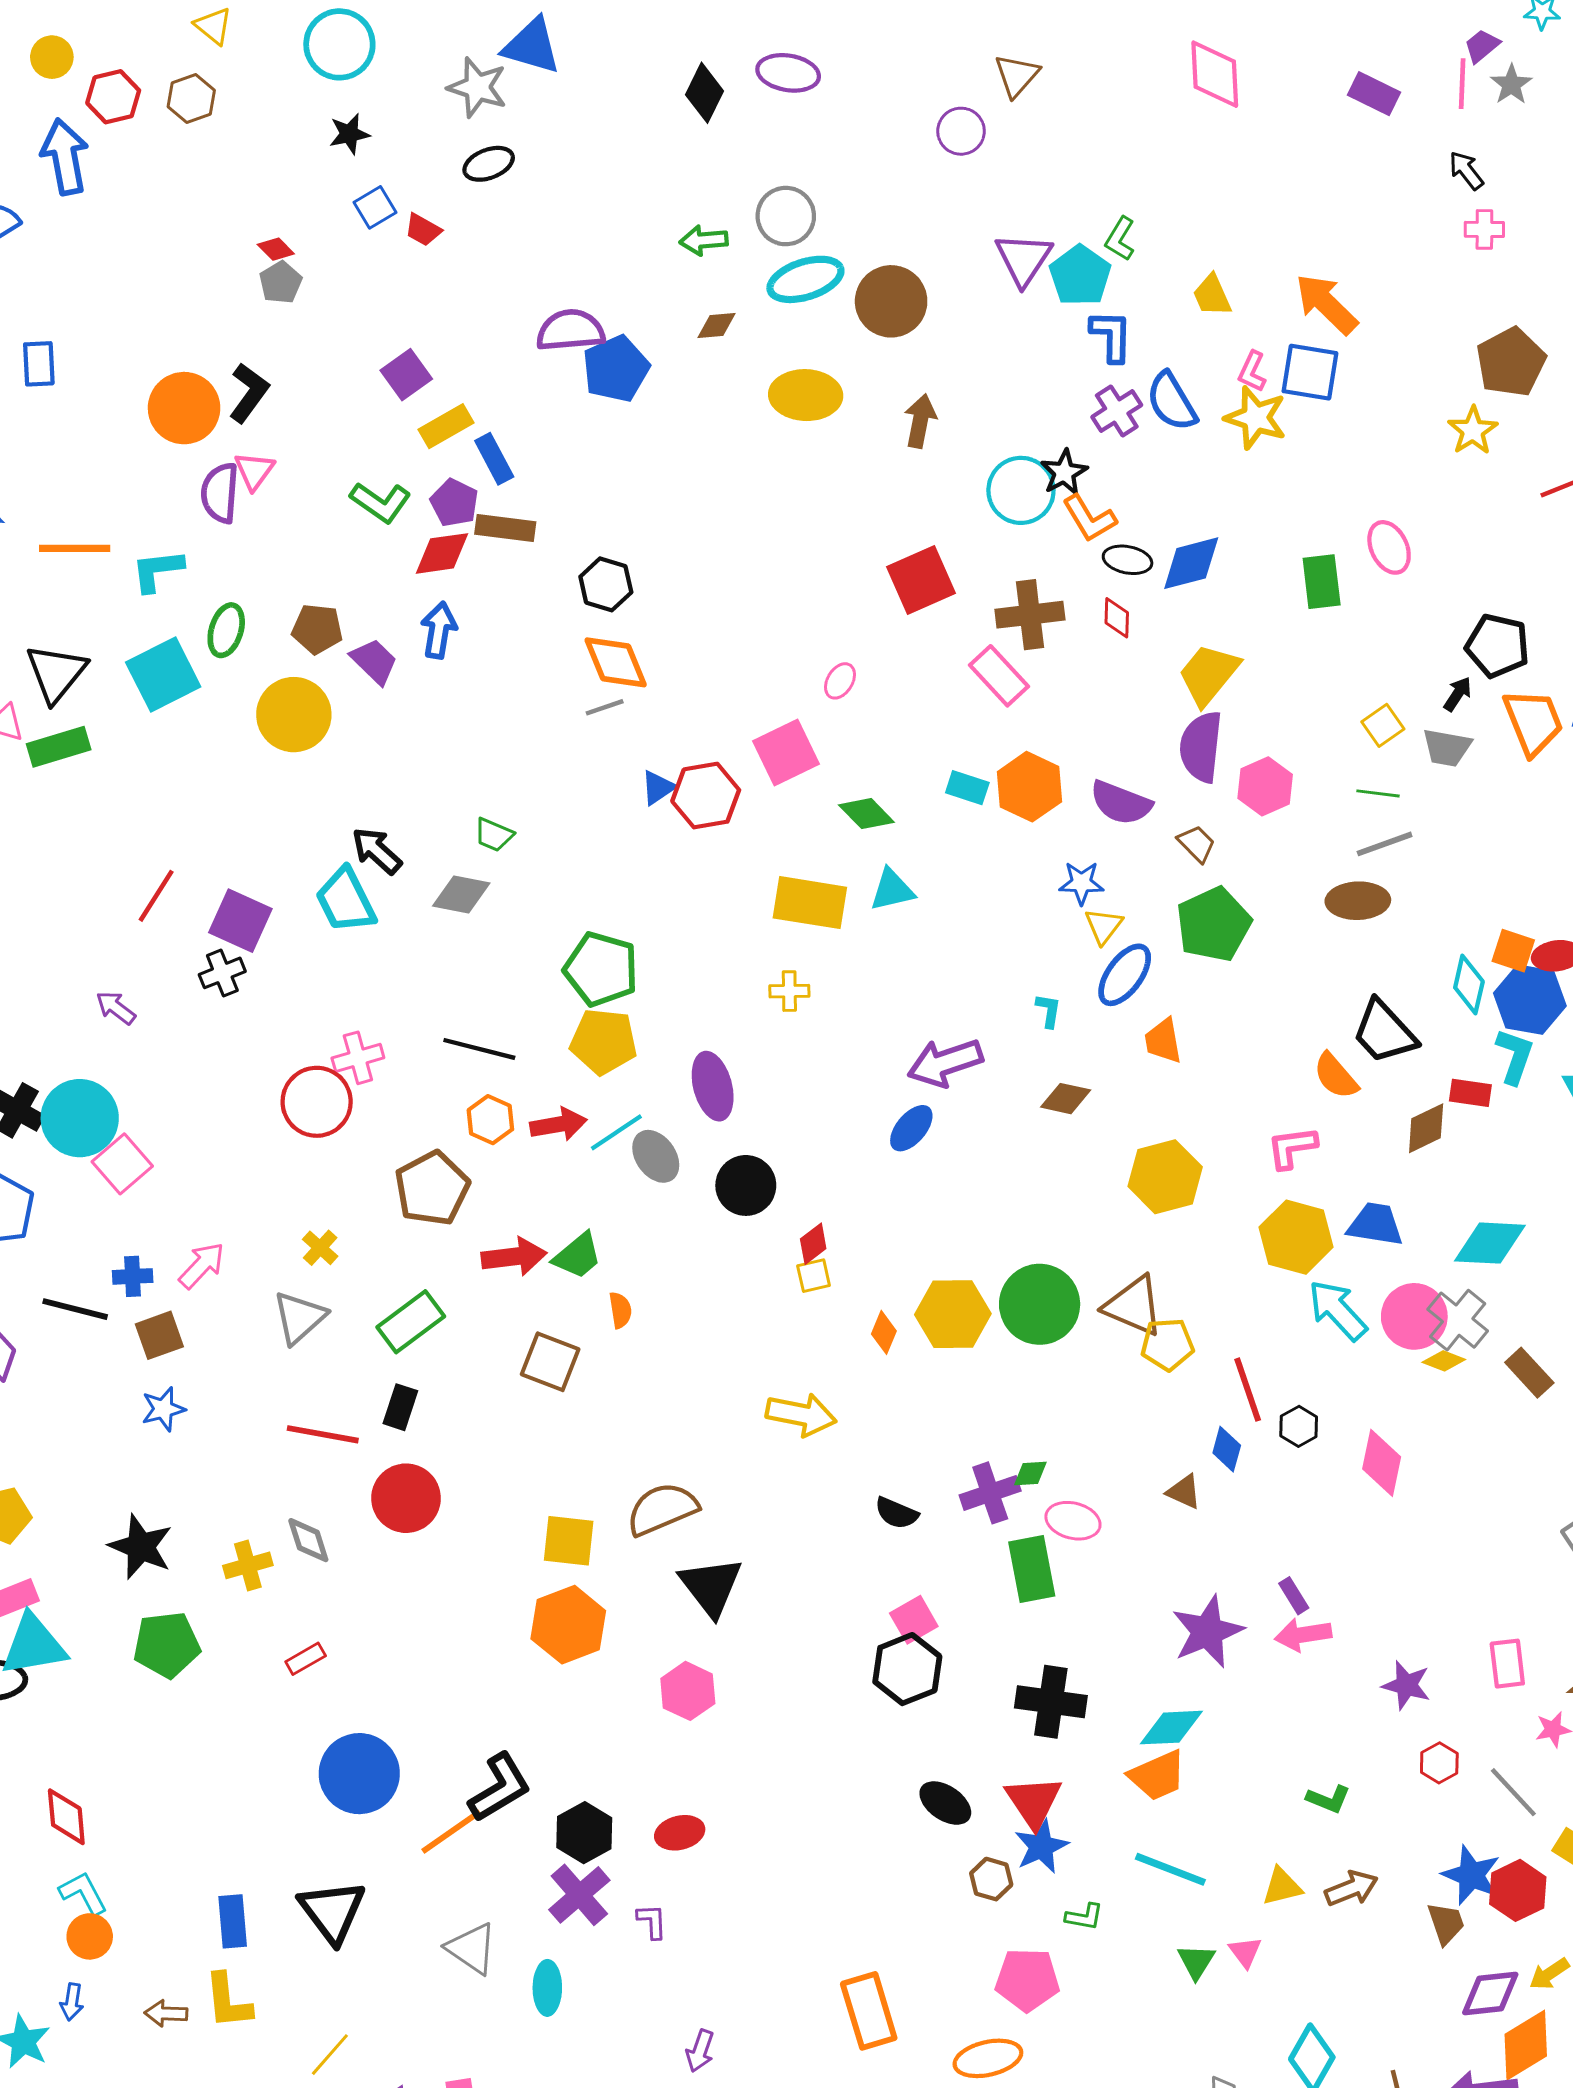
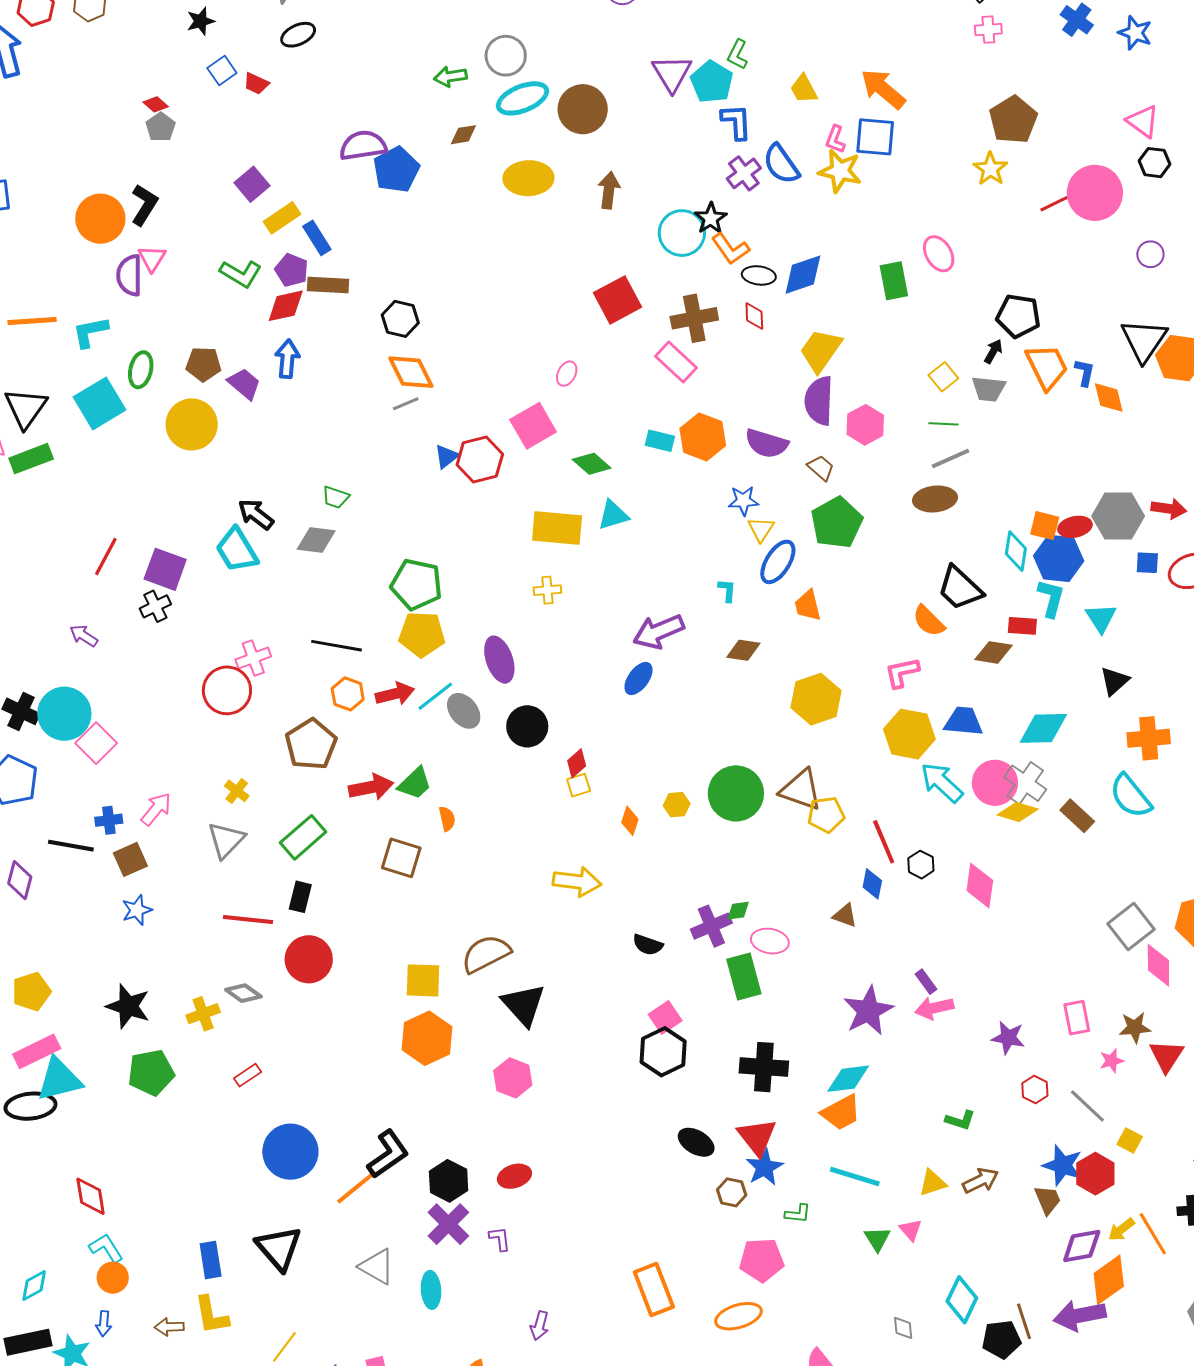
brown diamond: (1426, 1128) -> (994, 652), turned 39
yellow hexagon: (953, 1314) -> (677, 805), size x0.5
yellow diamond: (1444, 1361) -> (1018, 812), size x1.4
gray diamond: (308, 1540) -> (243, 993), turned -33

